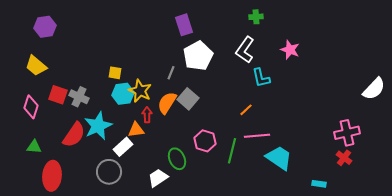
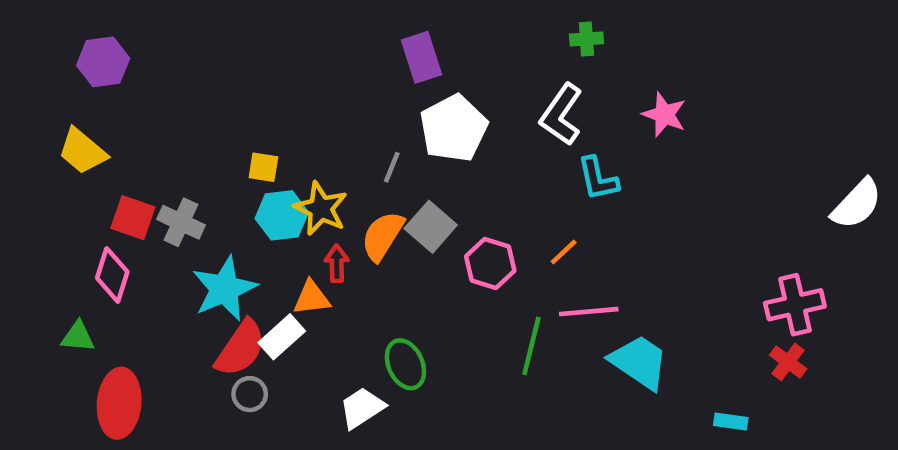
pink diamond: (31, 107) -> (112, 275), moved
red semicircle: (74, 135) -> (241, 348), moved
pink hexagon: (205, 141) -> (490, 263), moved
gray circle: (109, 172) -> (250, 394), size x0.6

